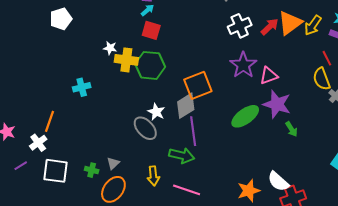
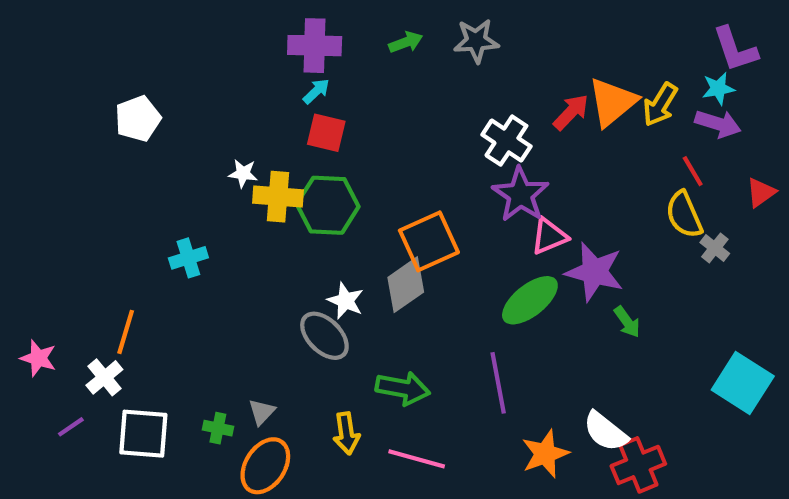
white cross: (240, 26) -> (506, 141), moved, turned -30
pink triangle: (269, 76) -> (549, 236), moved
purple line: (193, 131) -> (498, 383), moved

